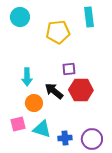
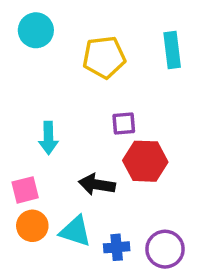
cyan rectangle: (89, 17) -> (172, 50), moved
black arrow: (54, 91) -> (97, 185), moved, turned -30
orange circle: (34, 103) -> (32, 226), moved
pink square: (18, 124) -> (25, 190), moved

